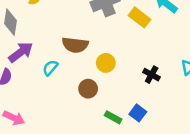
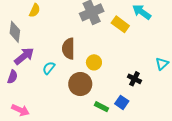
brown semicircle: (75, 45) -> (68, 49), turned 85
black cross: (152, 75) -> (134, 79), moved
brown circle: (88, 89) -> (80, 84), size x1.5

